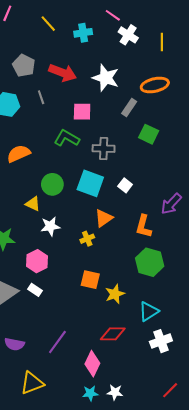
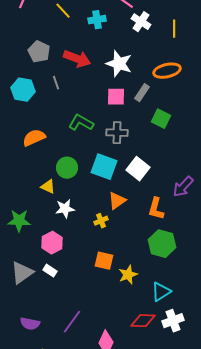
pink square: (82, 112) -> (116, 97), moved
white square: (125, 185) -> (138, 169), size x1.6
red diamond: (113, 334) -> (143, 321), moved

